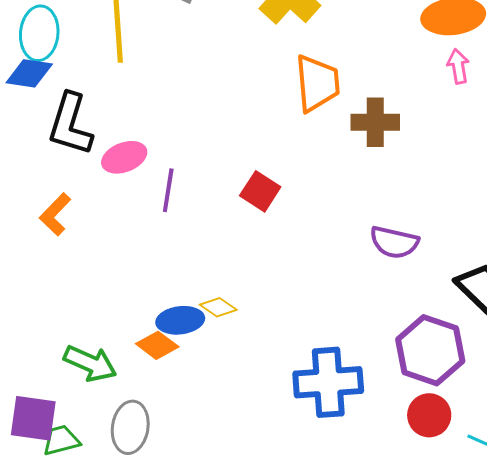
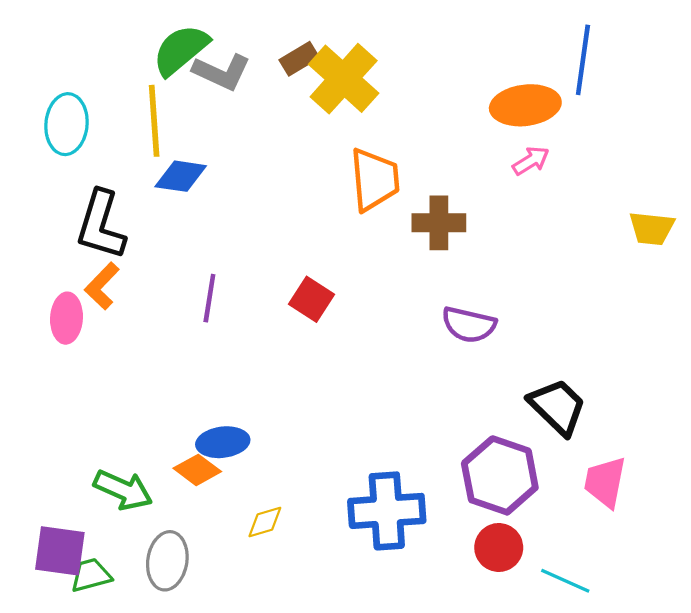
pink arrow: (458, 66) -> (531, 161), turned 68
blue diamond: (29, 73) -> (181, 176), moved
pink ellipse: (124, 157) -> (66, 318), moved, turned -66
orange L-shape: (55, 214) -> (102, 286), moved
purple semicircle: (394, 242) -> (469, 325), moved
yellow diamond: (218, 307) -> (265, 522), moved, turned -51

